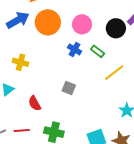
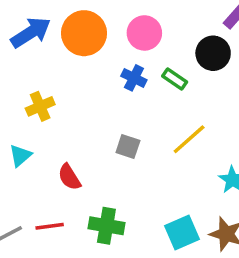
black circle: (116, 28) -> (213, 53), moved
yellow cross: (21, 62) -> (40, 106), turned -35
yellow line: (114, 73) -> (189, 139), moved

